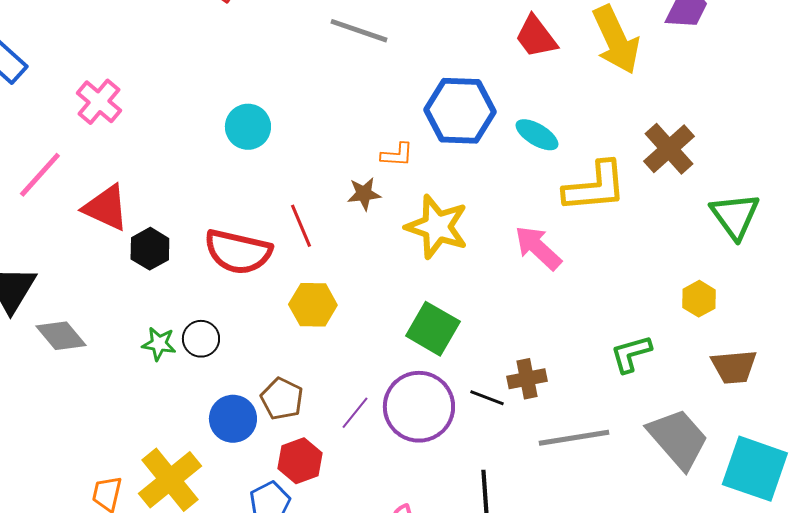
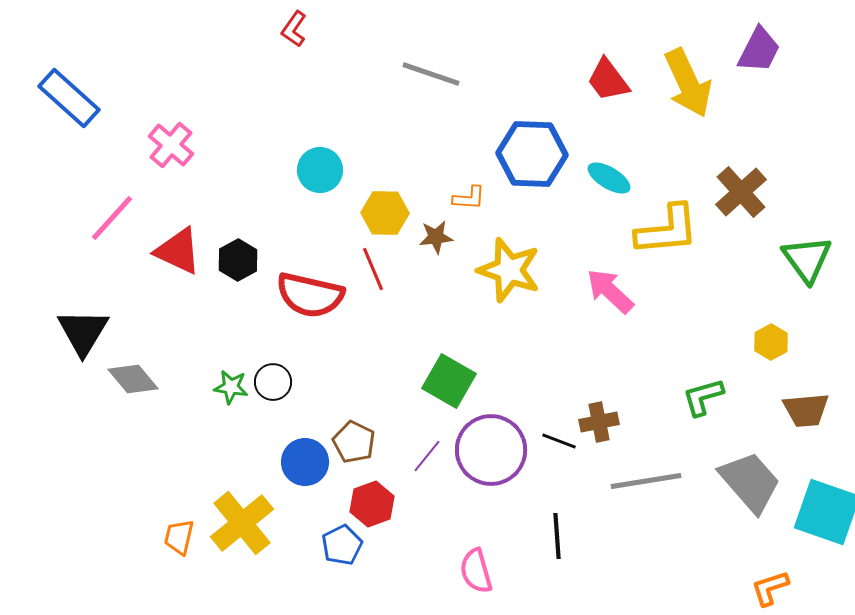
black hexagon: (150, 249) -> (238, 260), moved
yellow hexagon: (313, 305) -> (385, 213), moved
green square: (433, 329) -> (449, 381), moved

